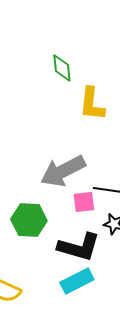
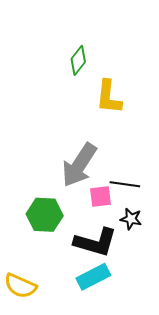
green diamond: (62, 68) -> (78, 60), turned 44
gray arrow: (63, 171) -> (79, 165), turned -30

